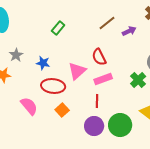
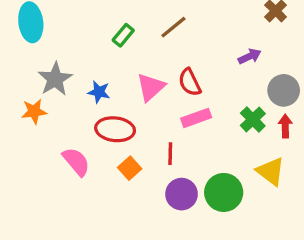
brown line: (107, 23) -> (173, 27), moved
purple arrow: (129, 31) -> (250, 56), moved
gray star: (16, 55) -> (55, 79), size x1.5
pink triangle: (77, 71) -> (151, 87), moved
red line: (97, 101) -> (170, 154), moved

